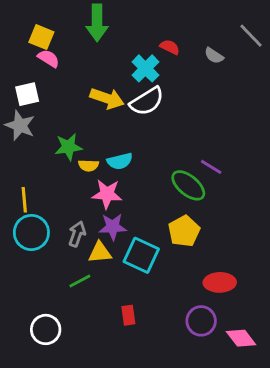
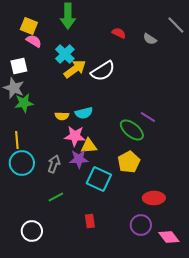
cyan cross: (145, 68) -> (65, 54), moved
yellow arrow: (107, 98) -> (75, 69), turned -55
green star: (68, 147) -> (24, 103), moved
yellow triangle: (100, 252) -> (89, 146), moved

